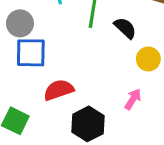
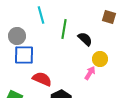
red semicircle: (59, 90) -> (42, 79), turned 42
pink arrow: (133, 99) -> (90, 73), moved

